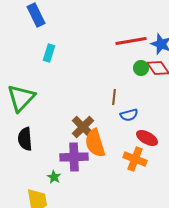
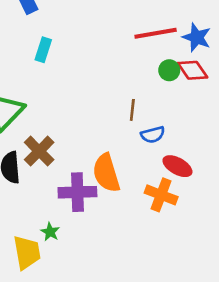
brown cross: (83, 127) -> (39, 151), moved
green star: (54, 177) -> (50, 232), moved

